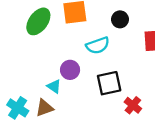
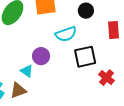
black square: (109, 83) -> (85, 57), moved
red cross: (133, 105) -> (106, 78), moved

